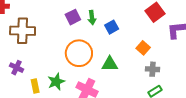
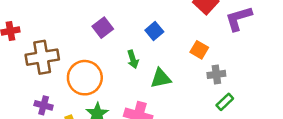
green arrow: (92, 18) -> (133, 59), moved
orange circle: (79, 53) -> (85, 78), moved

